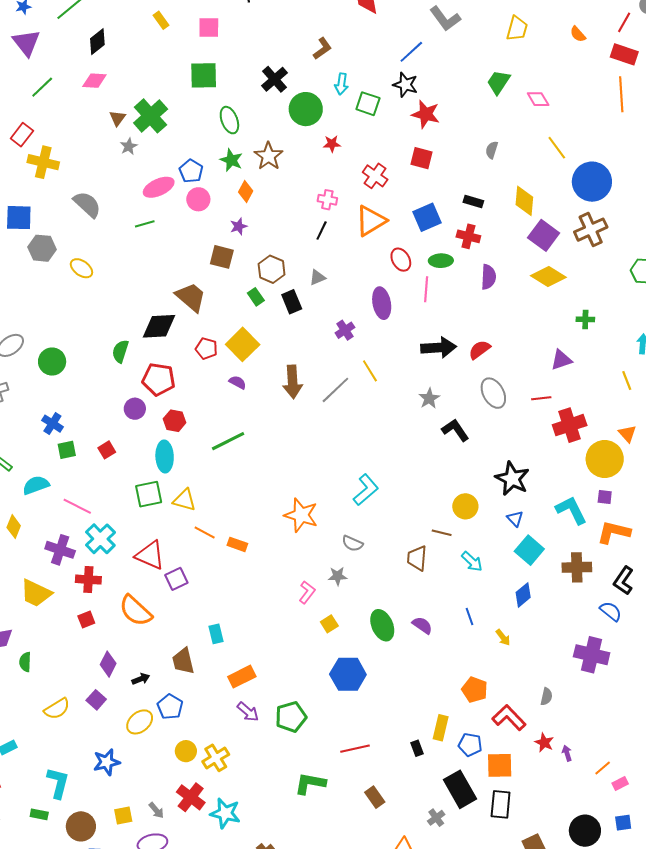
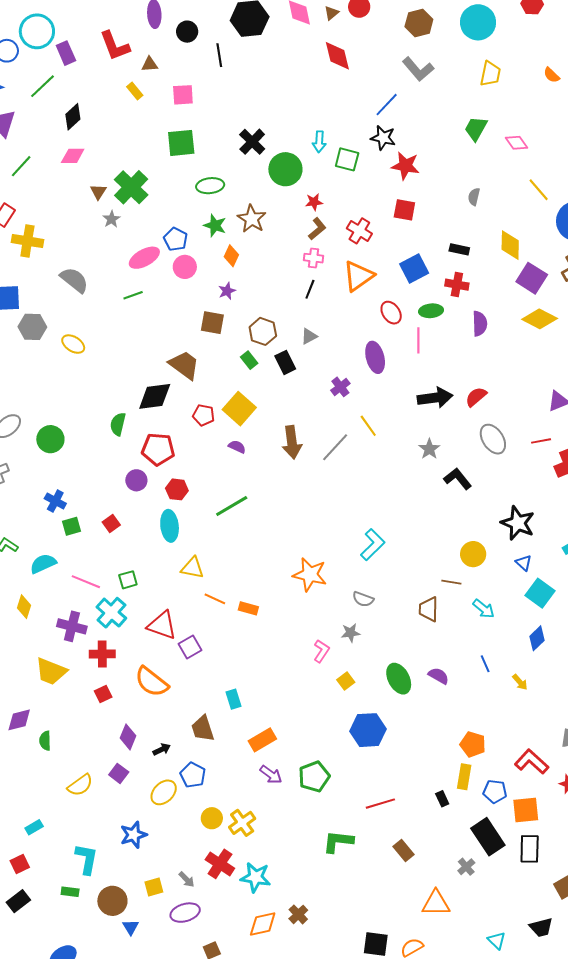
brown L-shape: (322, 48) -> (317, 229), moved
green ellipse: (229, 120) -> (210, 186), turned -72
green square: (149, 494) -> (128, 580), moved, size x0.7
orange pentagon: (475, 690) -> (473, 744), moved

